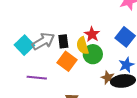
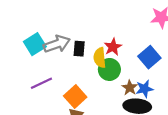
orange square: (67, 61) -> (75, 97), moved
purple line: (37, 78) -> (41, 83), turned -42
brown star: (108, 78) -> (130, 88), moved

